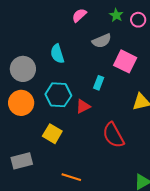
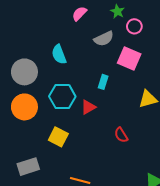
pink circle: (138, 20) -> (134, 26), moved
red semicircle: (113, 135) -> (121, 135), size x0.6

